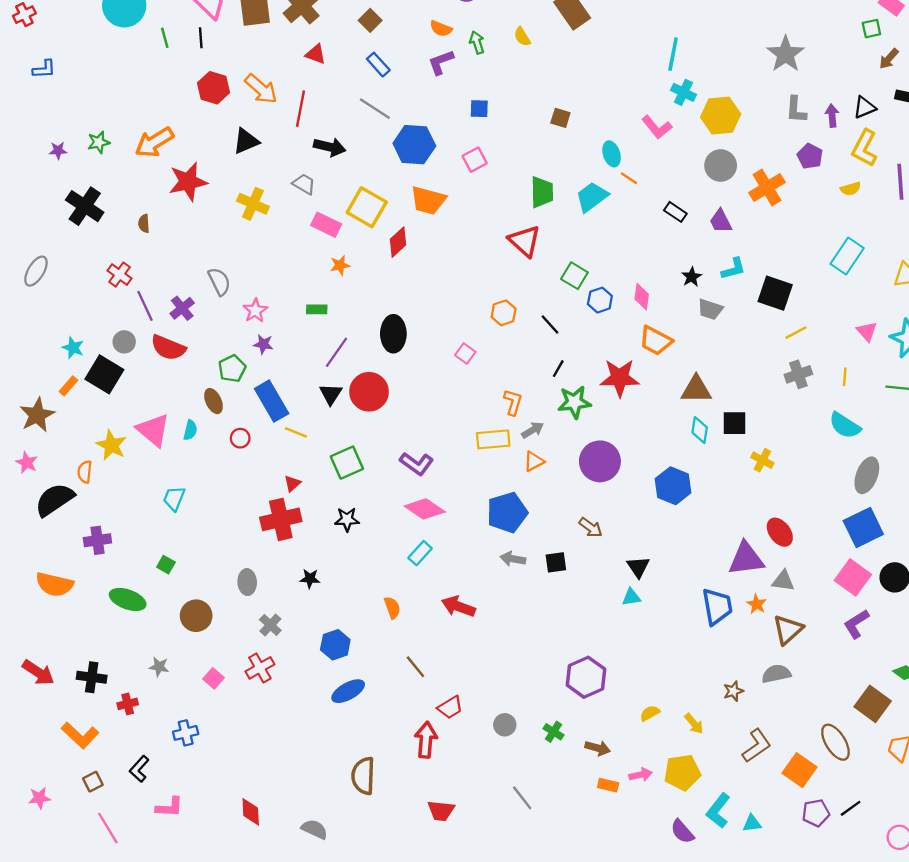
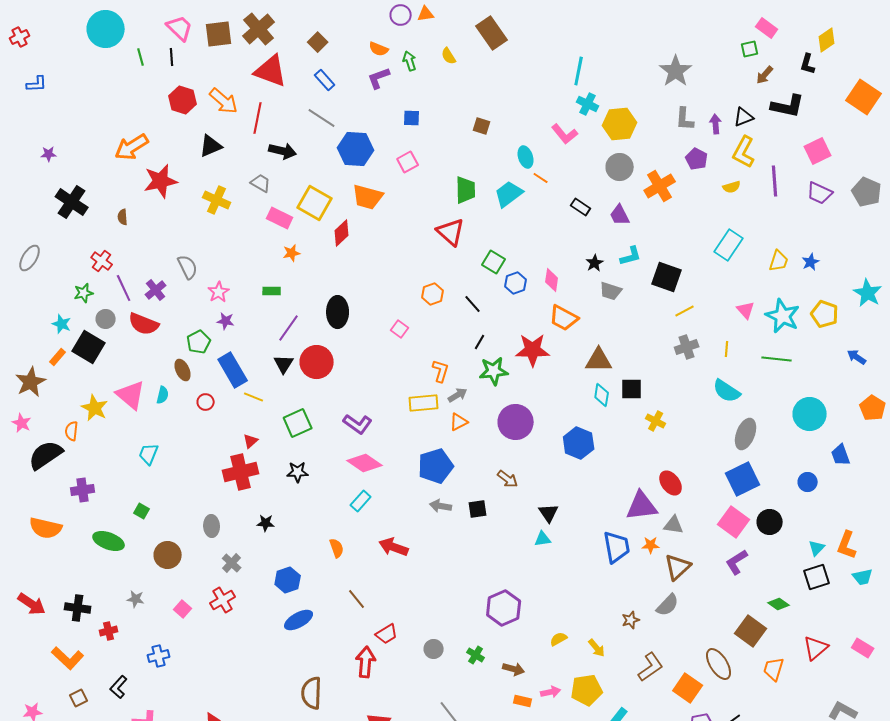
red triangle: (316, 54) -> (271, 71), size x1.8
green star: (99, 142) -> (84, 293), moved
orange star: (757, 604) -> (651, 545), turned -30
gray semicircle: (776, 674) -> (668, 605), turned 145

